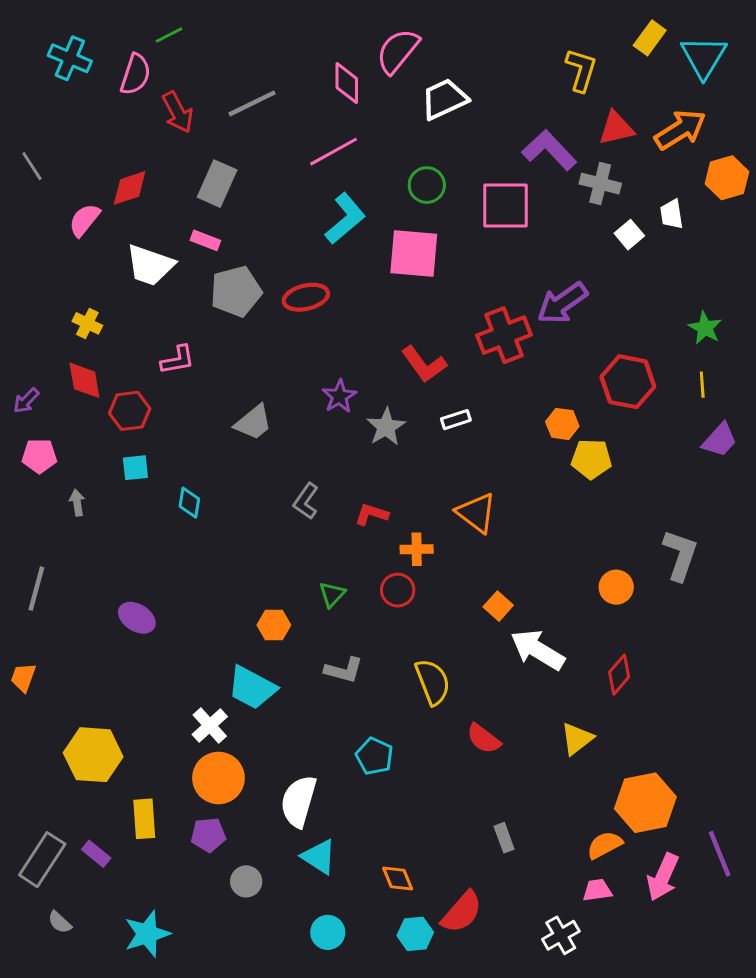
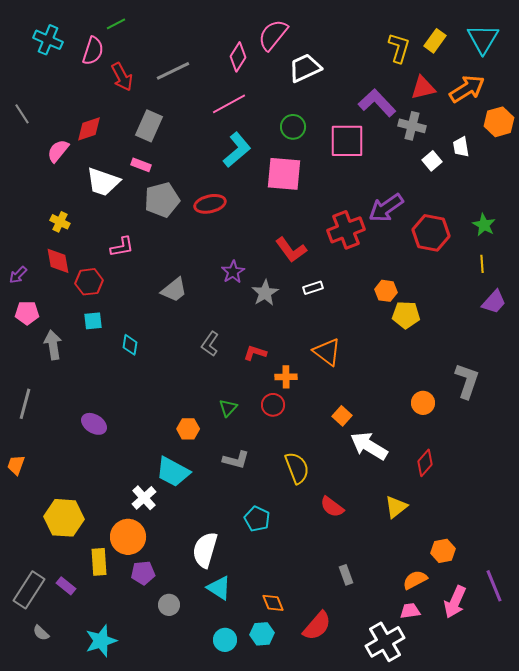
yellow rectangle: (650, 38) -> (435, 41), moved
pink diamond: (347, 83) -> (238, 57), turned 32
red hexagon: (628, 382) -> (431, 233), moved
gray arrow: (77, 503) -> (53, 345), size x1.6
orange circle: (218, 778) -> (128, 537), moved
orange hexagon: (645, 803) -> (443, 551), size x0.6
cyan hexagon: (415, 934) -> (262, 634), moved
white cross: (561, 935) -> (385, 642), size x1.5

